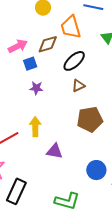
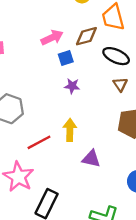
black ellipse: (74, 61) -> (116, 56), turned 65
brown triangle: (78, 86) -> (120, 84), turned -40

